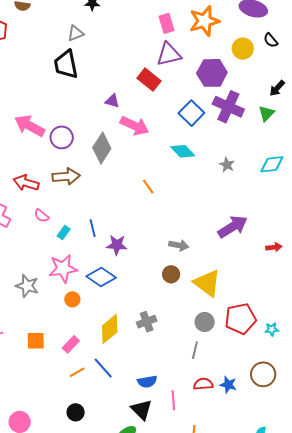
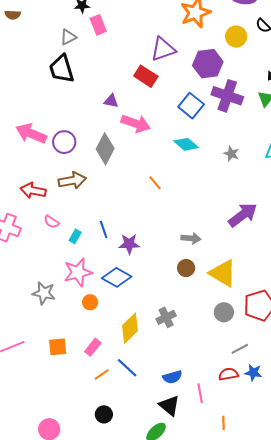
pink rectangle: (166, 23) -> (98, 25), moved
gray line: (195, 350) -> (240, 349), moved, turned 54

